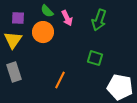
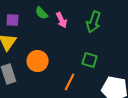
orange circle: (43, 32) -> (38, 61), moved
orange line: (60, 80) -> (70, 82), moved

